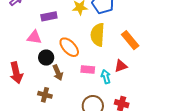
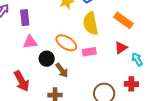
purple rectangle: (49, 16) -> (25, 18), moved, turned -70
pink rectangle: (88, 70) -> (89, 52), moved
cyan arrow: (106, 77) -> (137, 59), moved

